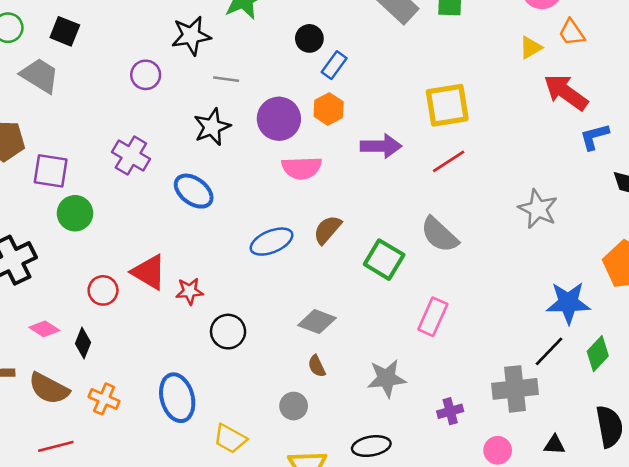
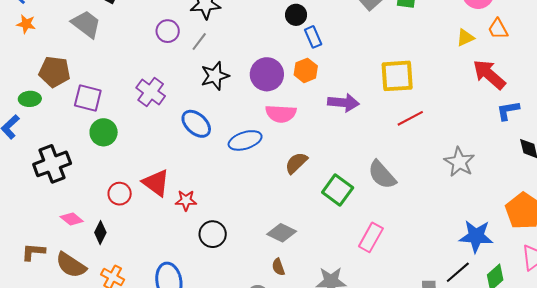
blue rectangle: (334, 65) -> (313, 37), turned -65
gray line: (226, 79) -> (199, 42), moved, turned -66
red line: (449, 161) -> (410, 118), moved
blue ellipse: (272, 242) -> (245, 140), moved

